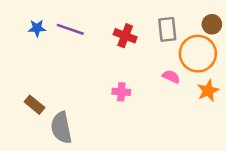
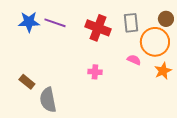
blue star: (37, 28) -> (29, 22), size x1.5
red cross: (125, 36) -> (98, 28), size x1.4

